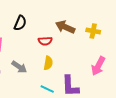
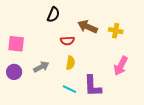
black semicircle: (20, 23) -> (53, 15), moved
gray arrow: (19, 67) -> (41, 67), turned -63

